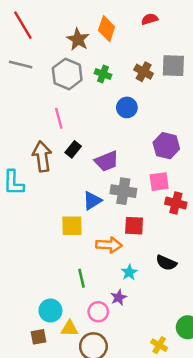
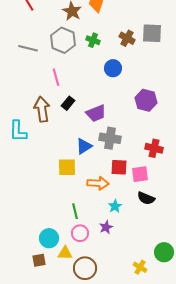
gray line: (21, 64) -> (28, 48), moved
pink square: (159, 182) -> (140, 174), moved
pink circle: (98, 312) -> (80, 233), moved

